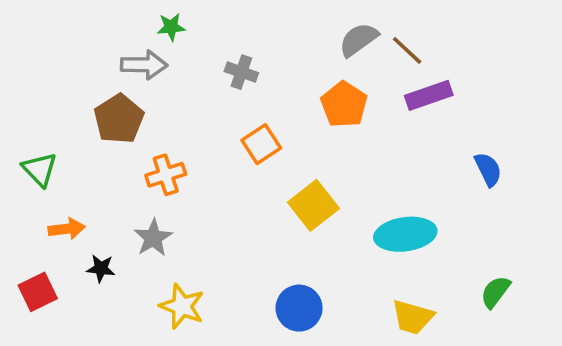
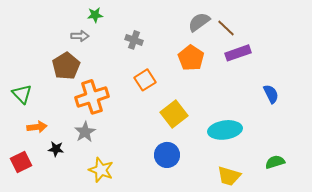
gray arrow: (144, 65) -> (80, 36), size x0.7
orange cross: (166, 175) -> (92, 97), size x1.5
green semicircle: (495, 292) -> (275, 162), turned 36
blue circle: (299, 308) -> (167, 155), moved

